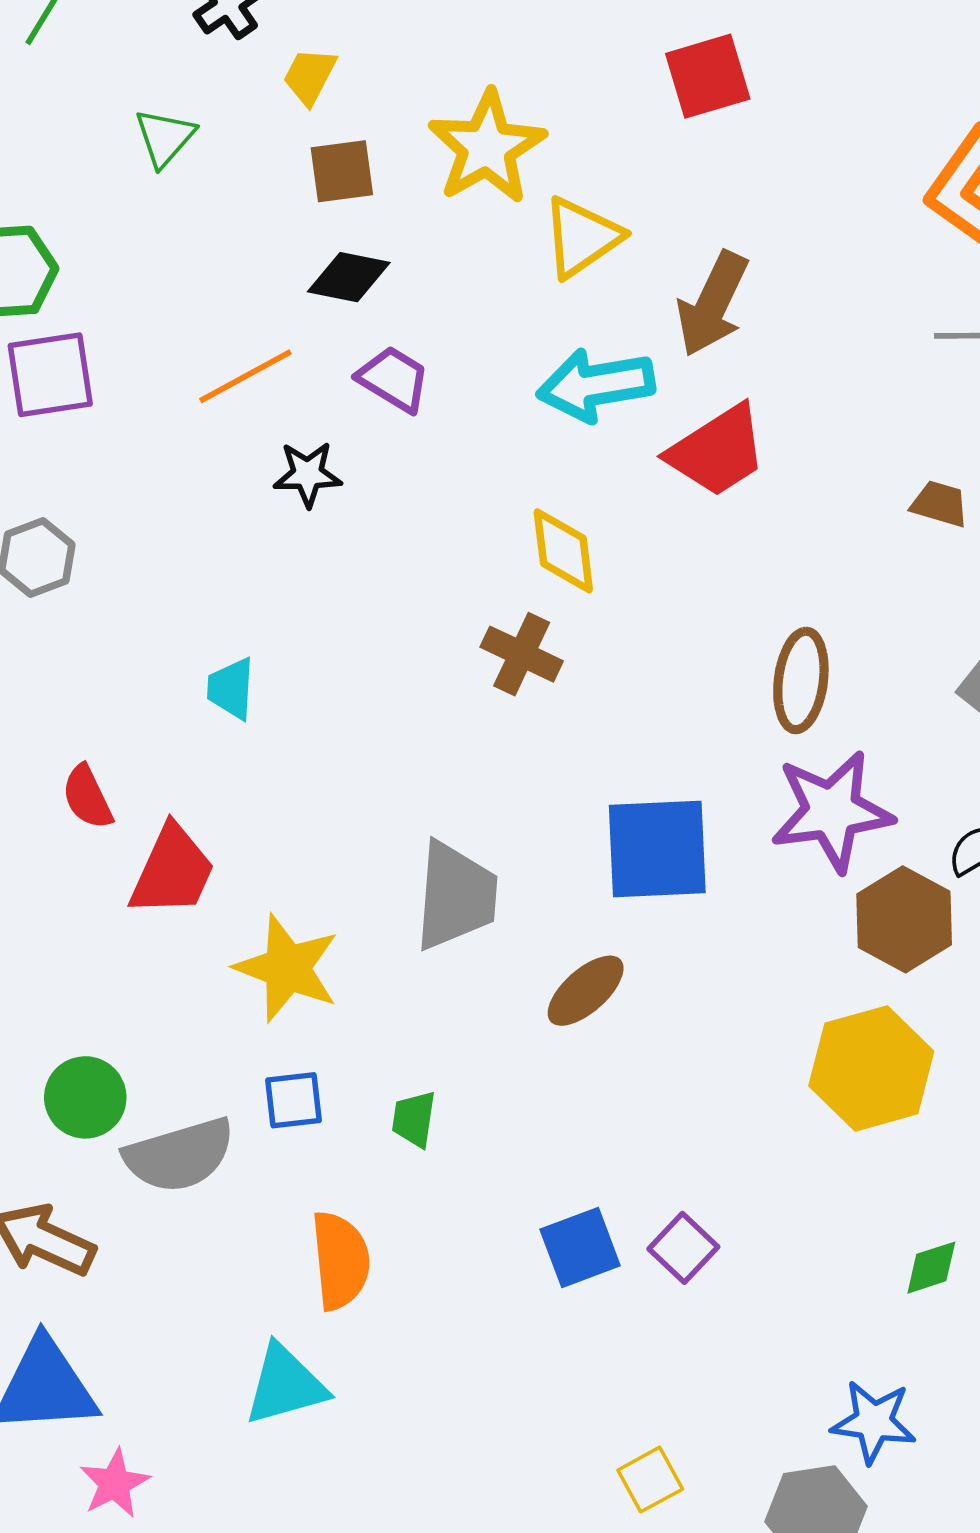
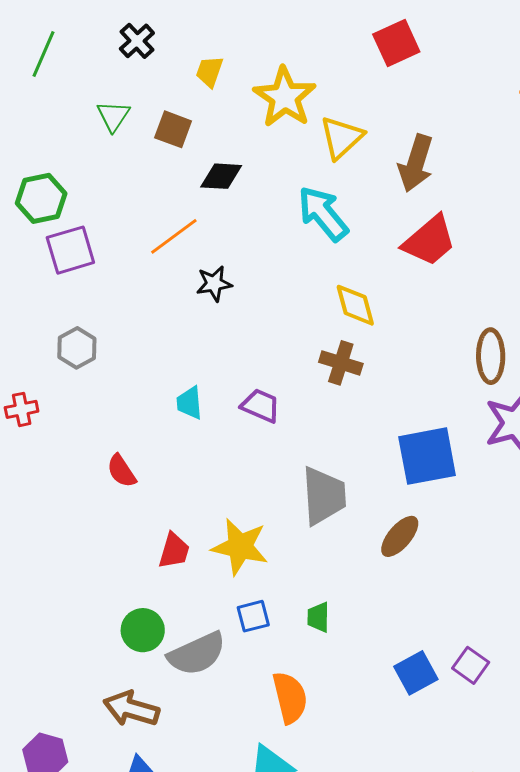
yellow trapezoid: (310, 76) -> (209, 72), moved
brown square: (342, 171) -> (173, 129), moved, turned 36
purple trapezoid: (394, 379) -> (261, 406), moved
cyan arrow: (596, 385) -> (323, 214), moved, turned 68
red trapezoid: (172, 871) -> (174, 551), moved, size x0.7

